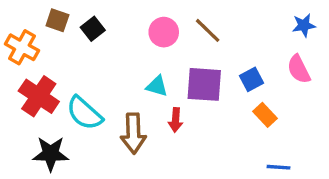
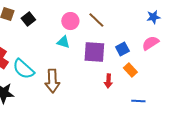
pink semicircle: (299, 69) -> (150, 43), turned 84
cyan triangle: (157, 86) -> (63, 42), moved
red arrow: (176, 120) -> (108, 81), moved

